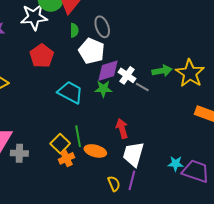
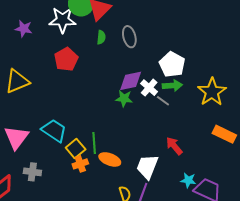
white pentagon: (92, 51) -> (172, 64), moved
green arrow: (162, 71) -> (172, 86), moved
cyan trapezoid: (70, 92) -> (54, 131), moved
red arrow: (122, 128) -> (174, 146), moved, turned -30
gray cross: (19, 153) -> (32, 172), moved

